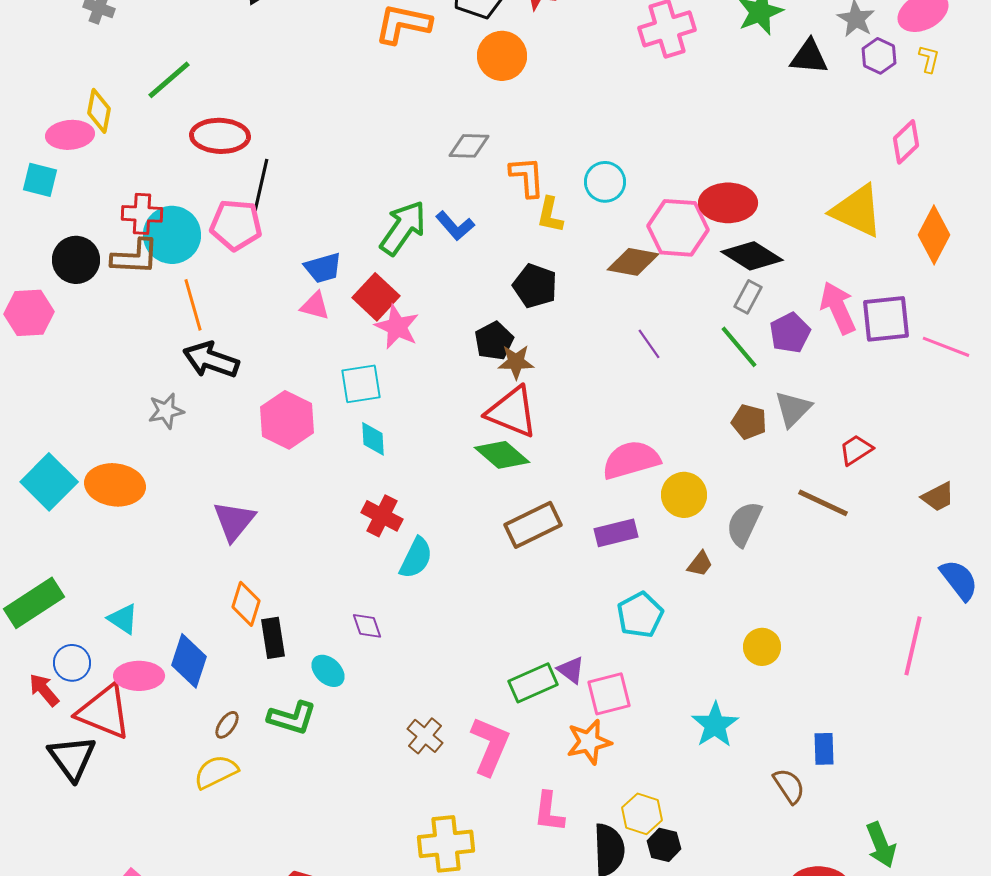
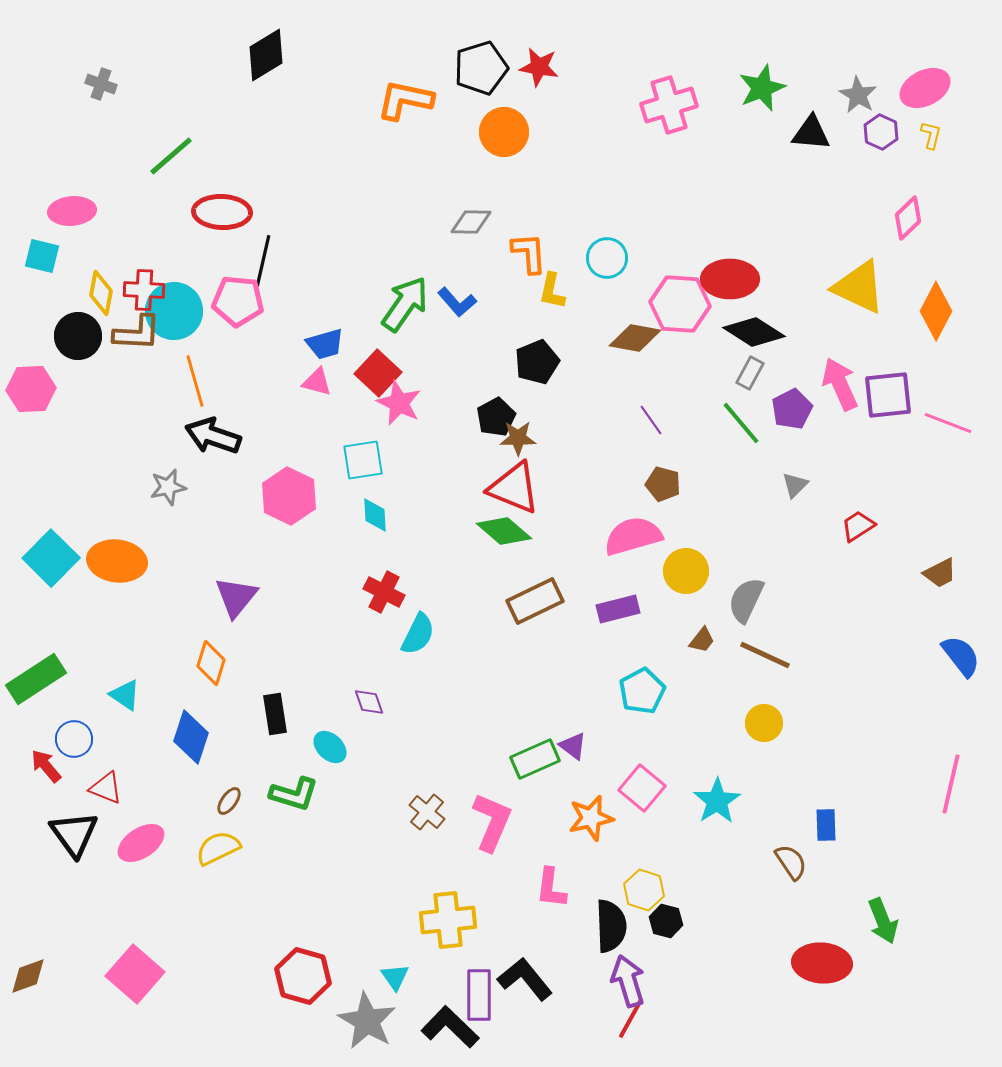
yellow diamond: (99, 111) -> (101, 293), moved
black pentagon: (535, 286) -> (537, 362), turned 30
gray triangle: (793, 409) -> (795, 485), size x0.7
brown pentagon: (749, 422) -> (663, 484), moved
brown line: (823, 503) -> (765, 655), moved
orange diamond: (246, 604) -> (211, 663), moved
pink line: (913, 646) -> (951, 784), moved
pink ellipse: (139, 676) -> (141, 843), moved, turned -33
pink square: (609, 694) -> (642, 788), moved, turned -36
red triangle: (104, 712) -> (106, 788), size x0.6

